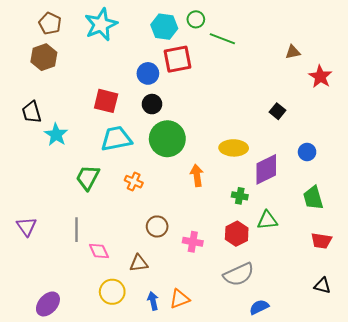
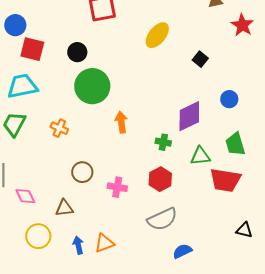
blue circle: (148, 73) -> (15, 25), moved
cyan trapezoid: (116, 139) -> (22, 86), moved
yellow ellipse: (234, 148) -> (157, 35), moved, turned -52
green triangle: (267, 220) -> (200, 156), moved
red trapezoid: (321, 241) -> (225, 180), moved, size x1.5

